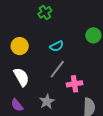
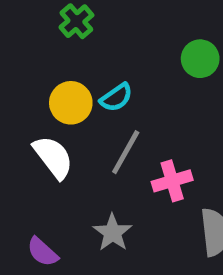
yellow circle: (20, 46) -> (71, 103), moved
white semicircle: (21, 77) -> (53, 157), moved

